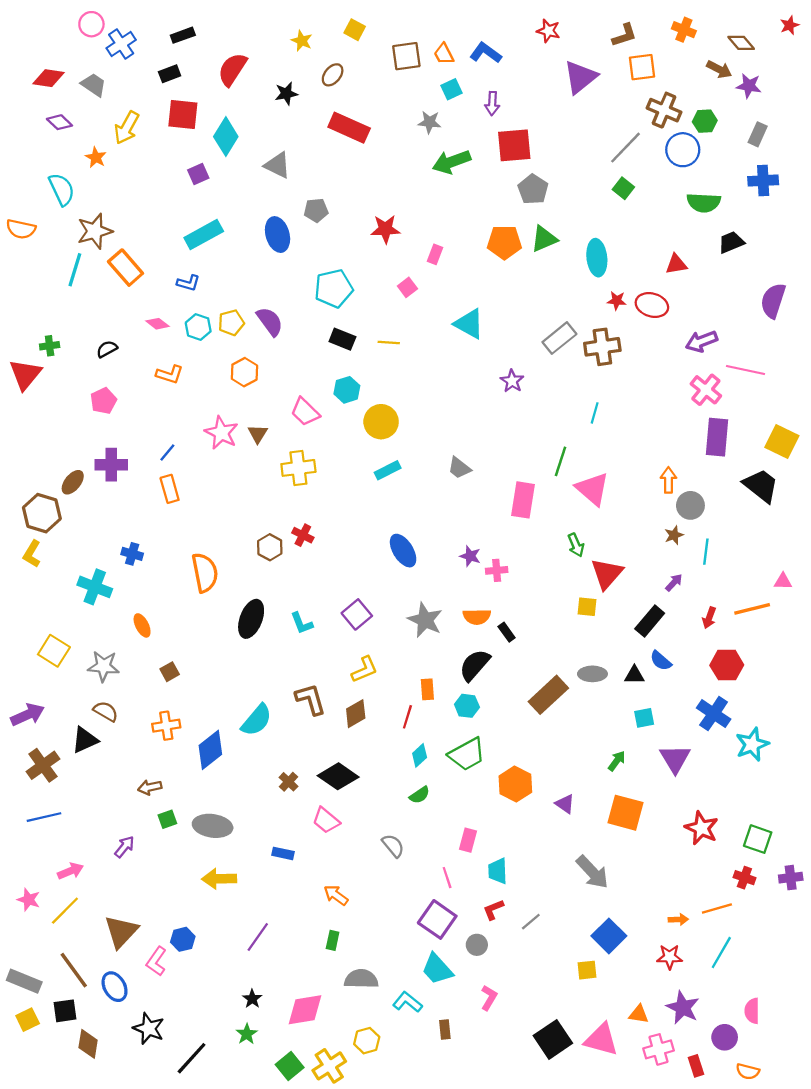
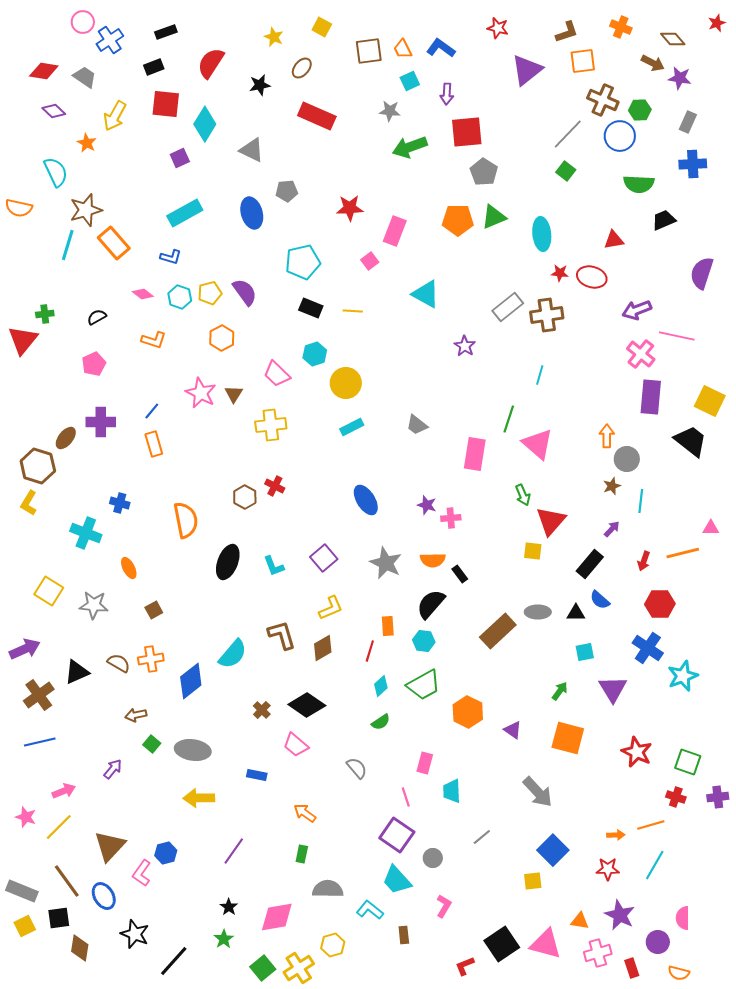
pink rectangle: (435, 254) -> (395, 231), size x1.6
brown semicircle: (106, 711) -> (119, 663), moved
green square: (167, 819) -> (152, 744), turned -30
red L-shape: (493, 910) -> (465, 966), moved

